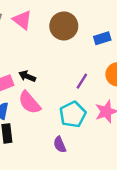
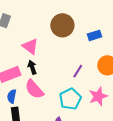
pink triangle: (22, 20) -> (30, 46), moved
black arrow: (27, 76) -> (32, 67), turned 48

